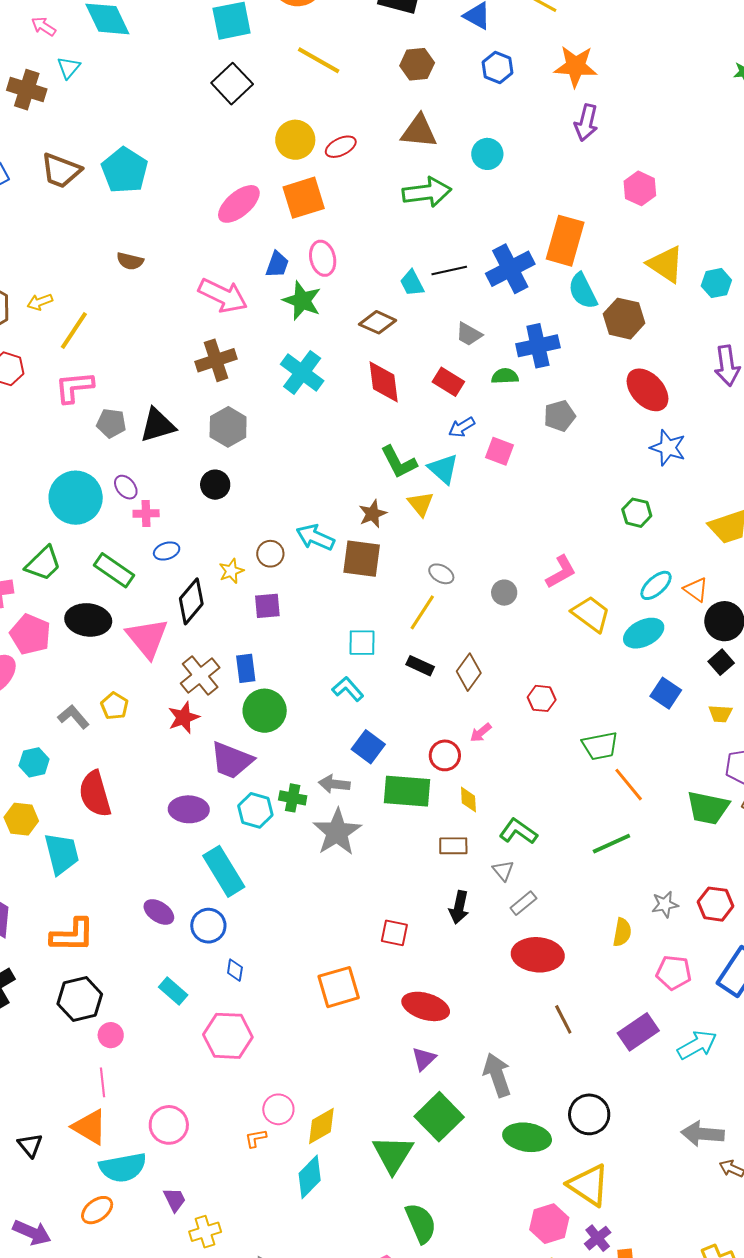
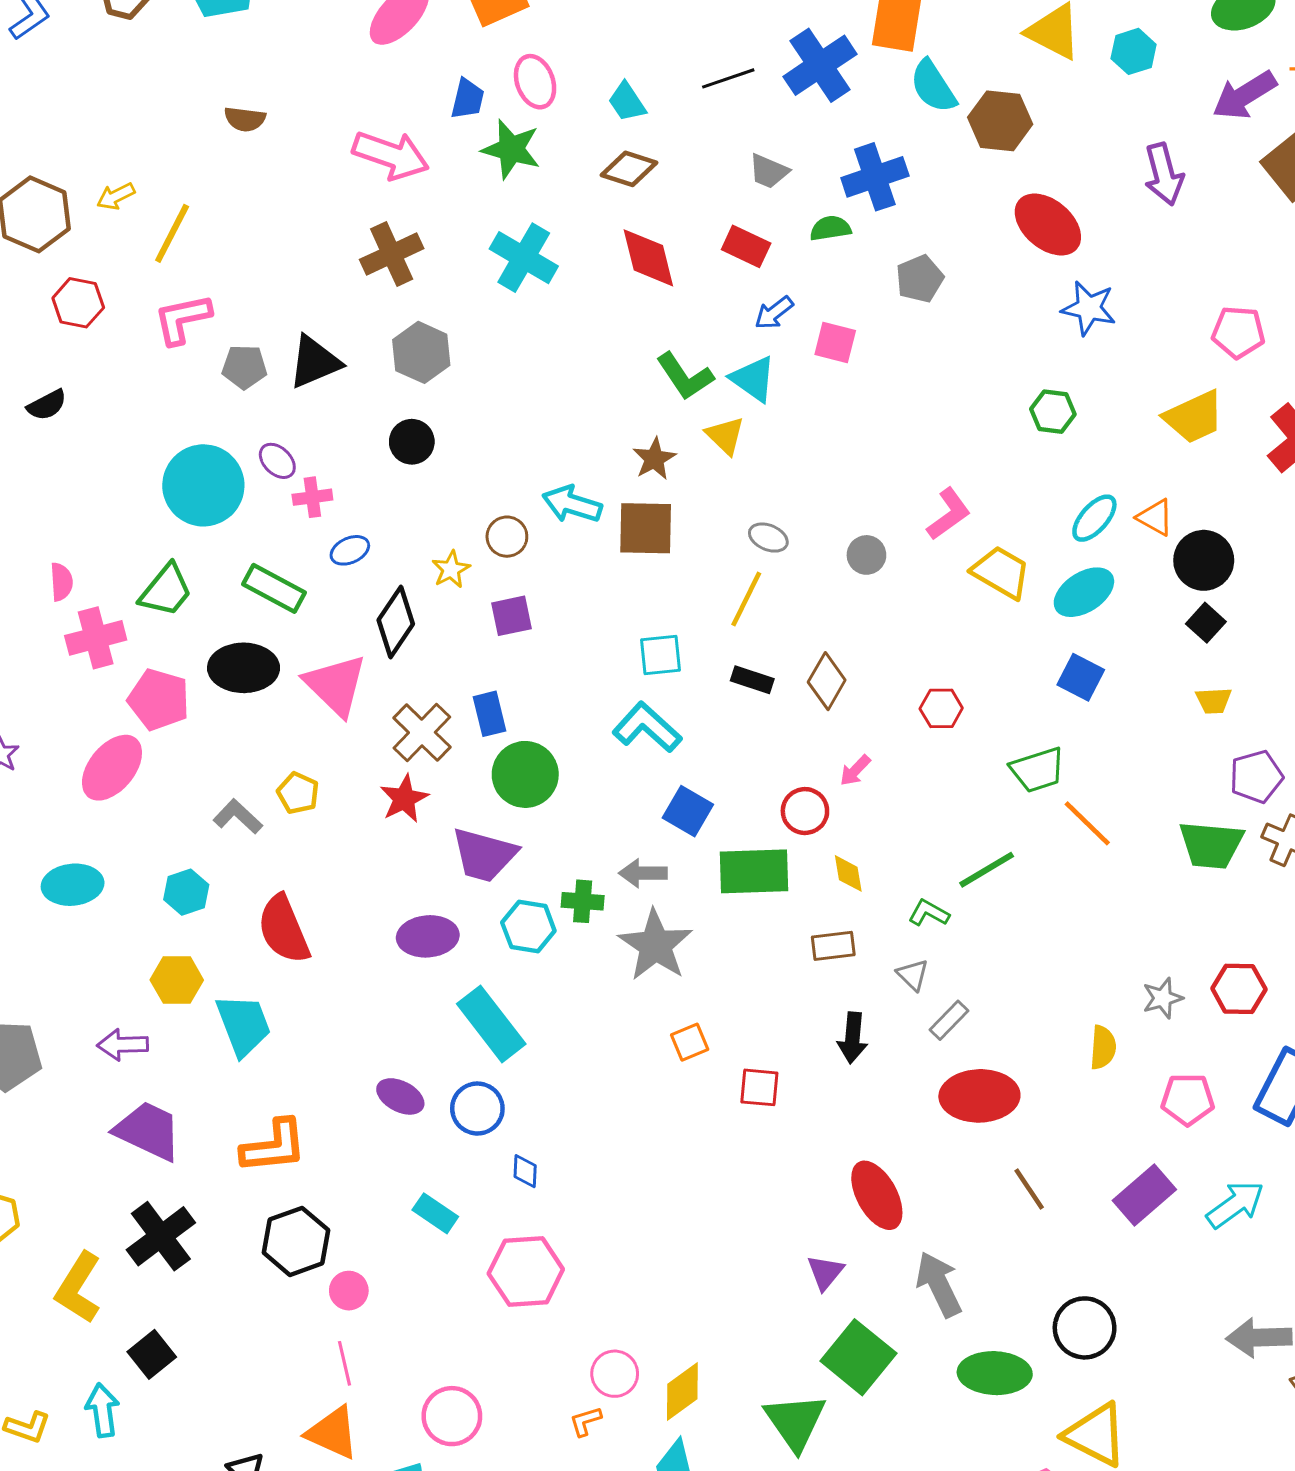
cyan trapezoid: (412, 283) -> (627, 102), moved
cyan L-shape: (348, 689) -> (647, 727), size x1.4
blue square: (666, 693) -> (1081, 677), moved
green L-shape: (518, 831) -> (929, 913), size x0.7
green line: (611, 844) -> (987, 870), moved
orange square: (339, 987) -> (690, 1042), moved, size x0.6
red ellipse: (426, 1006) -> (877, 1195), moved, turned 51

